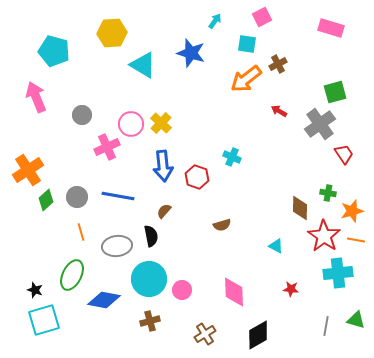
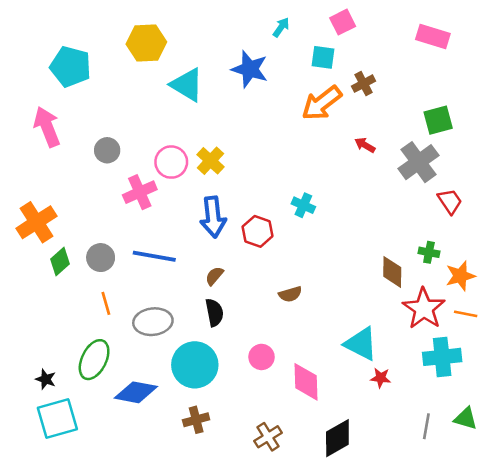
black semicircle: (151, 236) -> (214, 312), moved
cyan triangle: (276, 246) -> (361, 344), moved, size x1.8
pink circle: (182, 290) -> (262, 357), moved

